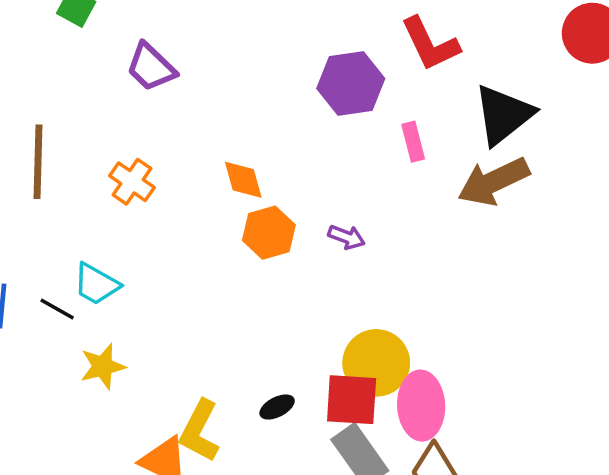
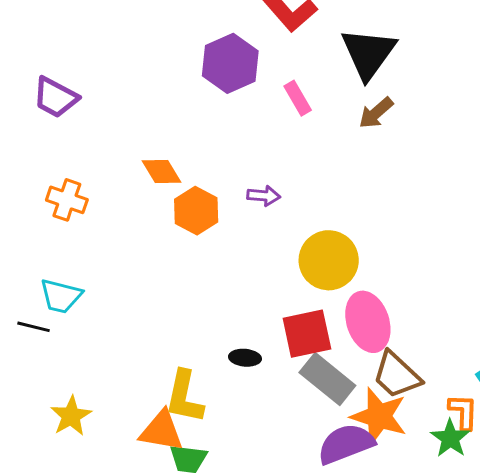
brown arrow: (494, 182) -> (376, 113), size x0.6
yellow circle: (376, 363) -> (329, 260), moved
yellow star: (103, 366) -> (71, 416), moved
black ellipse: (277, 407) -> (245, 358), turned 48

